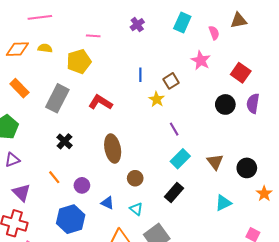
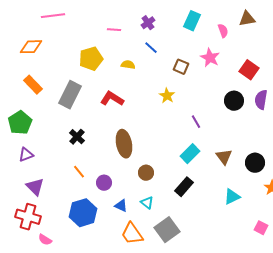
pink line: (93, 36) -> (114, 30), moved
yellow semicircle: (45, 48) -> (128, 65), moved
blue line: (140, 75) -> (151, 48), moved, turned -48
brown square: (171, 81) -> (181, 67), moved, turned -35
purple line: (174, 129) -> (196, 122), moved
orange line: (54, 177) -> (79, 172), moved
purple circle: (82, 185) -> (104, 183), moved
blue triangle: (108, 203) -> (121, 206), moved

